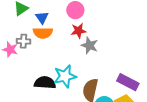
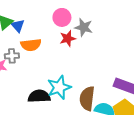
blue triangle: (42, 18) -> (18, 26), moved
gray star: (90, 45) -> (84, 27), moved

